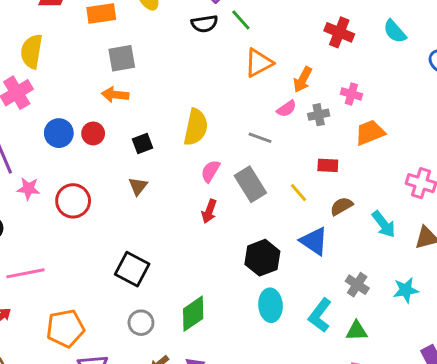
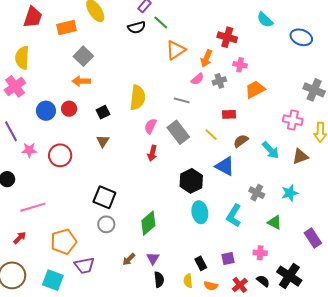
red cross: (339, 32) -> (227, 37), moved
gray square: (122, 58) -> (83, 56), turned -30
gray circle: (141, 323) -> (106, 224), moved
green triangle: (357, 331) -> (275, 222), moved, turned 35

